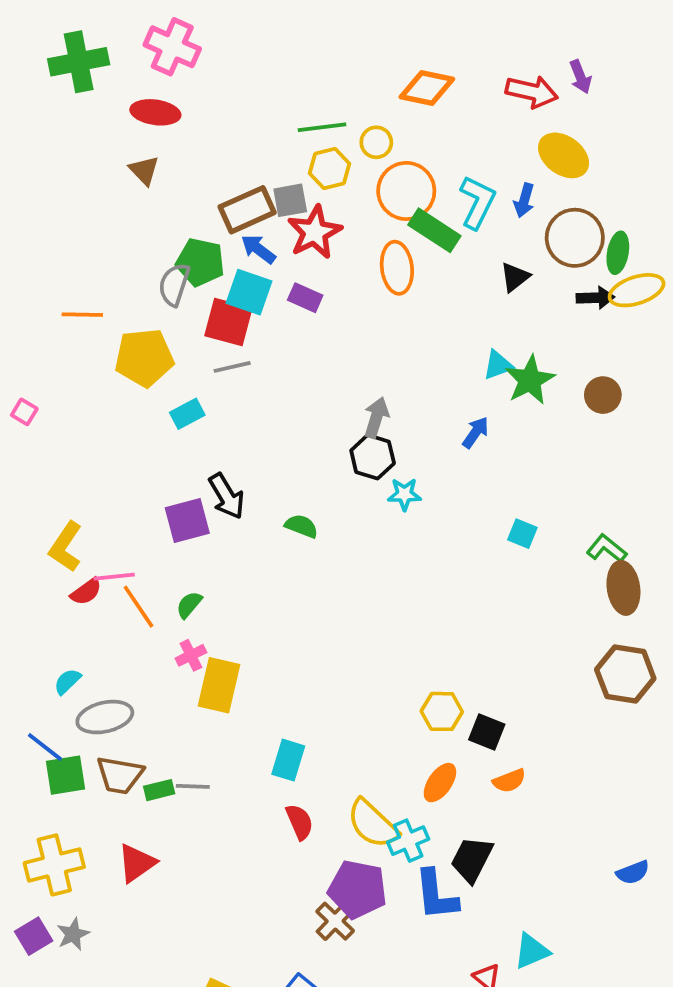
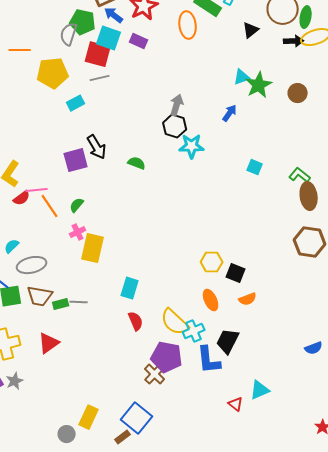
cyan star: (404, 494) -> (192, 146), size x1.4
orange ellipse: (440, 783) -> (211, 300), turned -60

